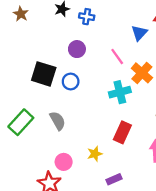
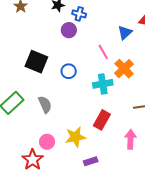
purple circle: (77, 49) -> (69, 30), moved
blue circle: (71, 81) -> (69, 71), moved
yellow star: (95, 154) -> (75, 137), size x1.5

